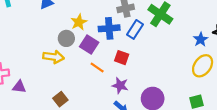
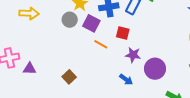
yellow arrow: (53, 57) -> (29, 13), moved
purple star: (120, 85) -> (133, 55), moved

